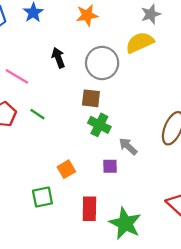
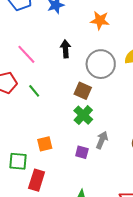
gray arrow: (128, 146) -> (102, 140), turned 54
red rectangle: (89, 209) -> (37, 180), moved

